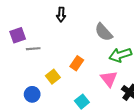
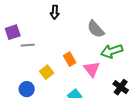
orange rectangle: (77, 63) -> (70, 59), turned -64
pink triangle: (109, 79) -> (92, 69), moved

